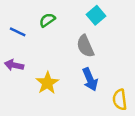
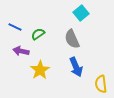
green semicircle: (47, 20) -> (38, 34), moved
purple arrow: (14, 65) -> (21, 51), moved

